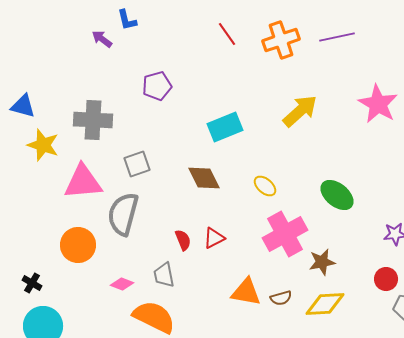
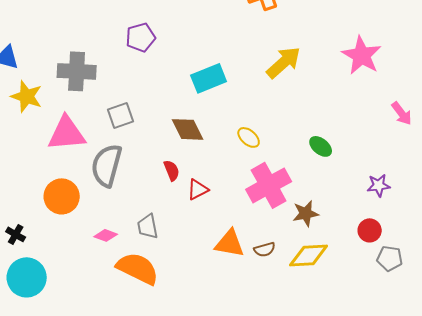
green ellipse: (337, 195) -> (321, 146), size x0.7
red semicircle: (183, 240) -> (172, 170), moved

